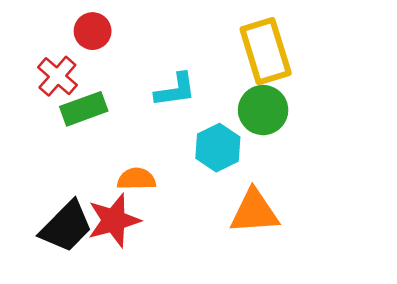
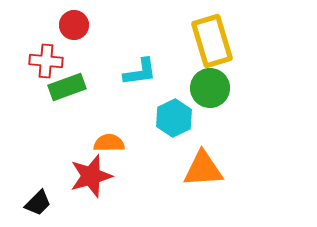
red cross: (57, 76) -> (46, 61), turned -36
black trapezoid: (66, 227) -> (38, 203), moved, size x0.6

